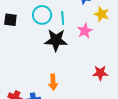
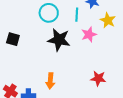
cyan line: (63, 18) -> (77, 15), moved
black square: (10, 20) -> (13, 39), moved

